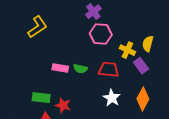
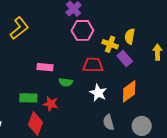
green semicircle: (80, 69) -> (66, 82), moved
orange diamond: (143, 99) -> (129, 91), turned 30

